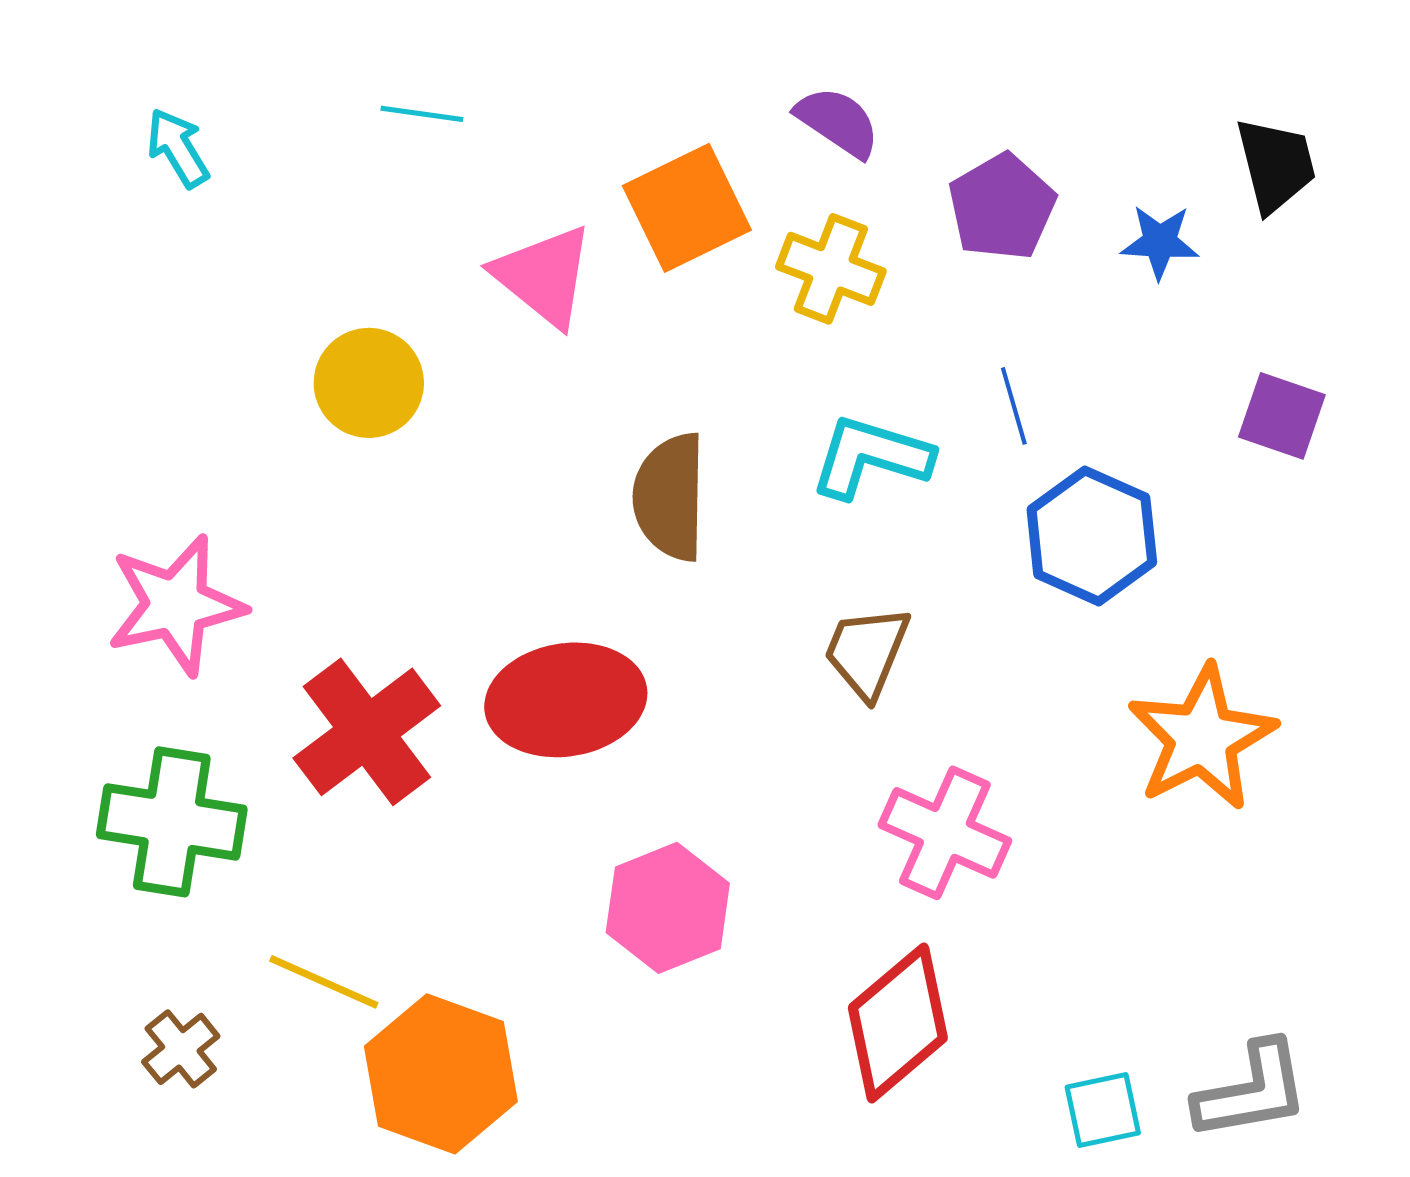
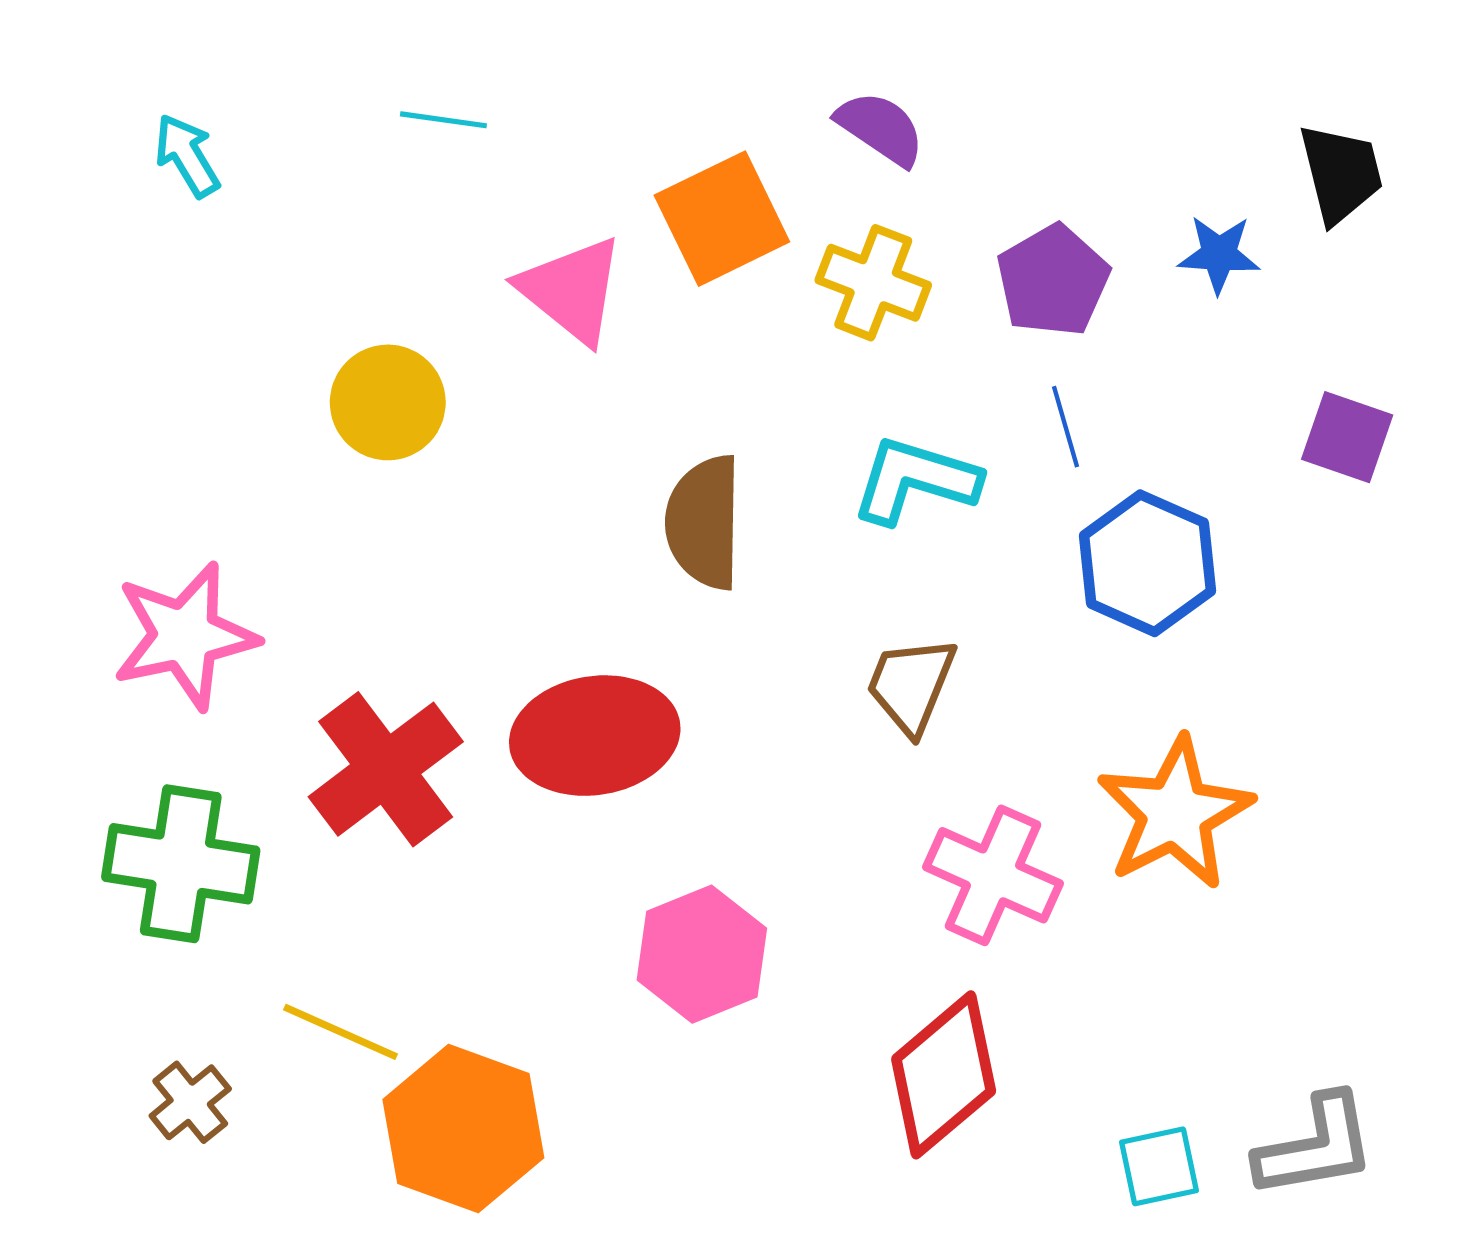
purple pentagon: (1002, 207) -> (1053, 281), moved
orange star: (1202, 738) -> (1175, 813), moved

